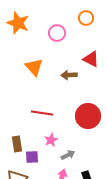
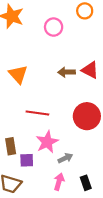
red triangle: (91, 59) -> (90, 70), moved
orange triangle: (34, 67) -> (18, 74), moved
pink star: (51, 140) -> (47, 142), size x1.5

